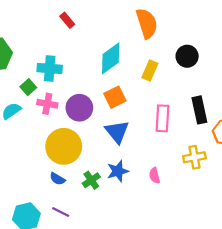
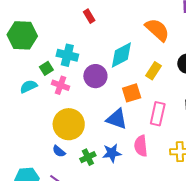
orange semicircle: (147, 23) -> (157, 30), turned -40
orange square: (115, 97) -> (132, 93), moved
purple circle: (79, 108) -> (95, 76), moved
blue triangle: (117, 132) -> (117, 119), turned -40
pink semicircle: (155, 176) -> (141, 146), moved, size x1.5

